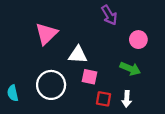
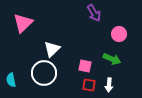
pink triangle: (46, 34) -> (23, 23), moved
white triangle: (78, 55) -> (52, 49), moved, turned -48
pink square: (89, 77) -> (85, 66), moved

